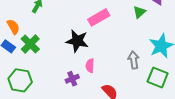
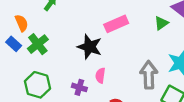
gray arrow: (134, 60) -> (149, 75), size x1.4
purple cross: (72, 79) -> (79, 87), turned 32
green hexagon: (20, 80) -> (37, 85), moved

